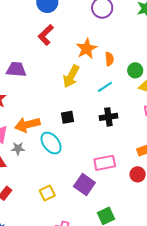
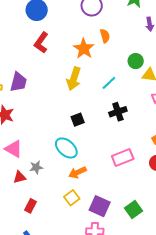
orange semicircle: (109, 59) -> (105, 36), moved
purple trapezoid: (16, 69) -> (18, 82), turned 110
orange arrow: (27, 125) -> (78, 172), moved, size x0.7
gray star: (18, 149) -> (36, 167), moved
purple square: (84, 185) -> (100, 206), moved

